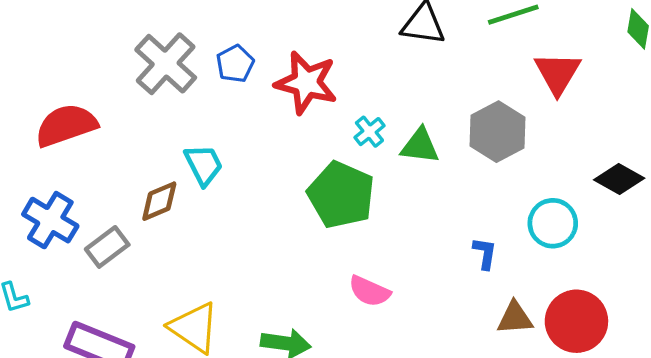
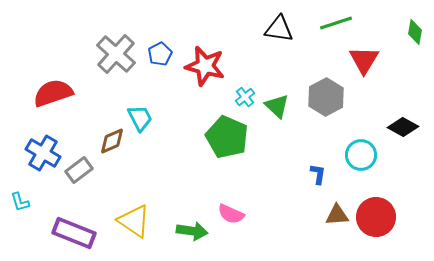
green triangle: (420, 146) -> (277, 106), turned 36
pink semicircle: (369, 291) -> (231, 214), moved

